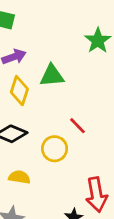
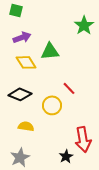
yellow diamond: (19, 91) -> (26, 62), turned -50

